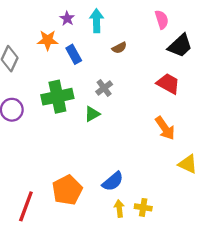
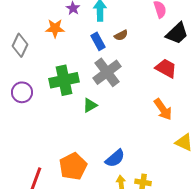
blue rectangle: (74, 54) -> (98, 41), moved
gray cross: (104, 88) -> (107, 72), size x1.8
green triangle: (92, 114) -> (90, 105), moved

